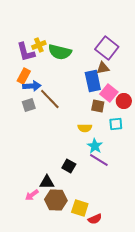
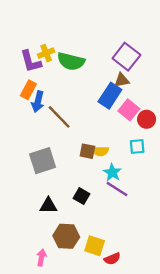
blue rectangle: (93, 81) -> (110, 96), turned 45
blue arrow: (32, 86) -> (38, 102), turned 108
gray square: (29, 105) -> (43, 161), moved, size x1.6
brown square: (98, 106) -> (87, 151), moved
black triangle: (47, 182) -> (48, 206), moved
pink arrow: (32, 195) -> (41, 258), moved, turned 136

